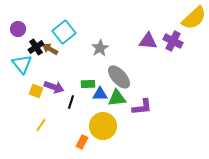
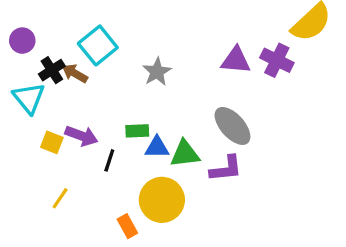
gray ellipse: (119, 77) -> (233, 126), moved
orange rectangle: (82, 142) -> (127, 226), turned -56

